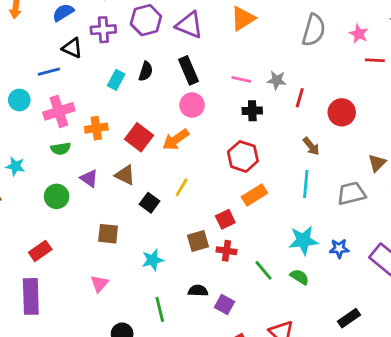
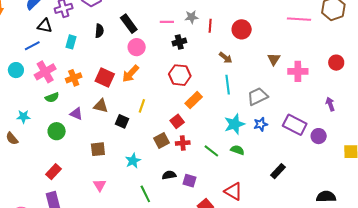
cyan rectangle: (116, 80) -> (71, 42), moved
gray trapezoid: (351, 193) -> (258, 96), moved

